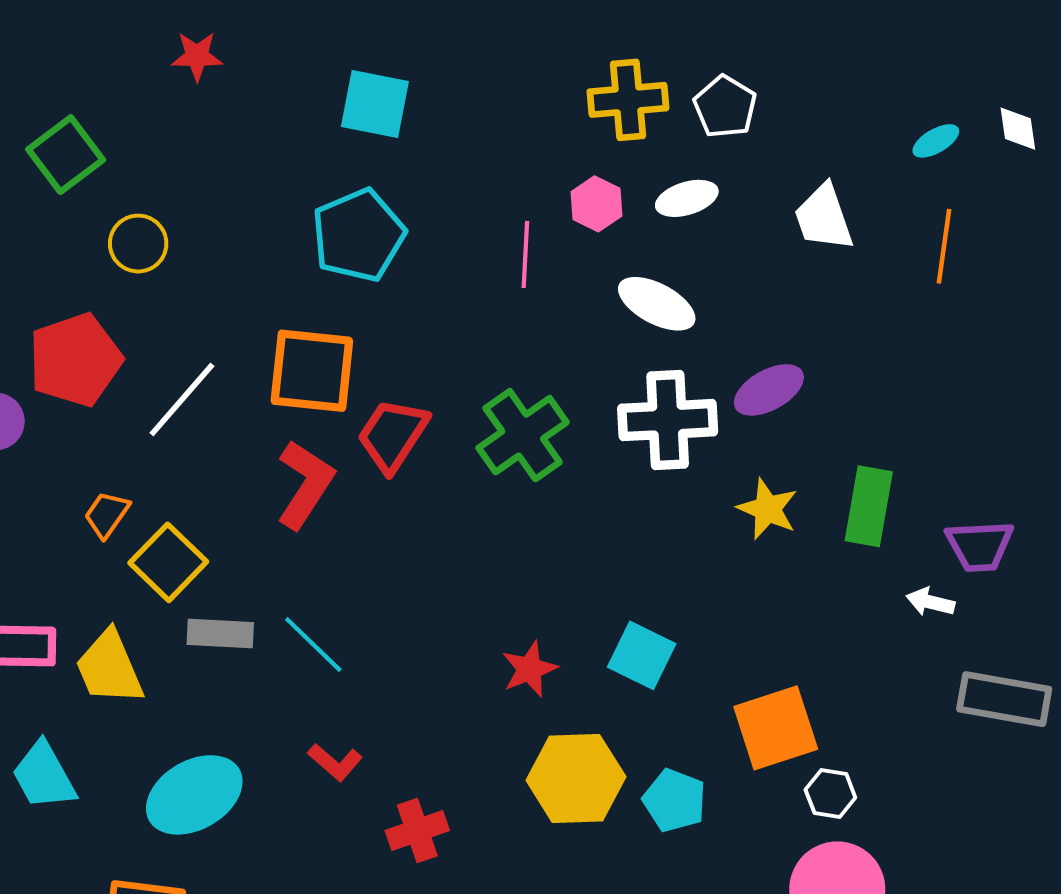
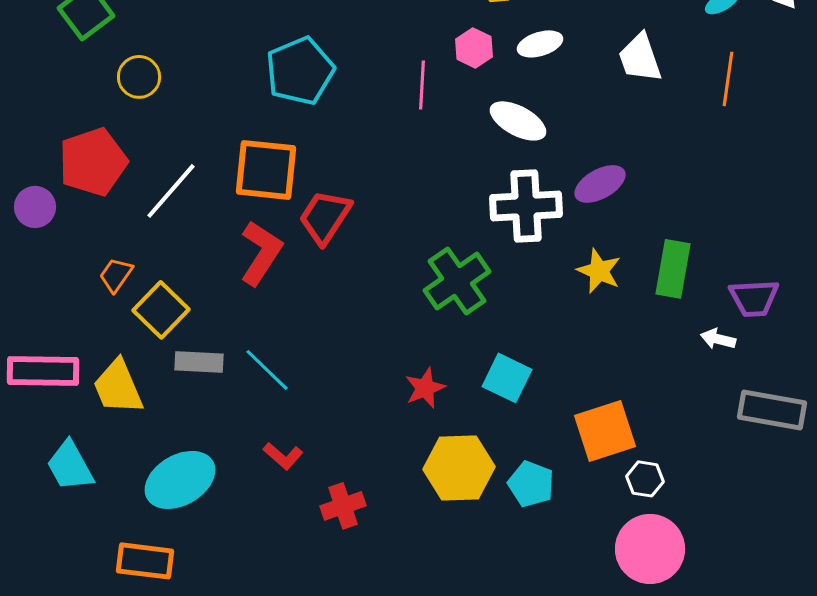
green cross: (523, 435) -> (457, 281), moved

